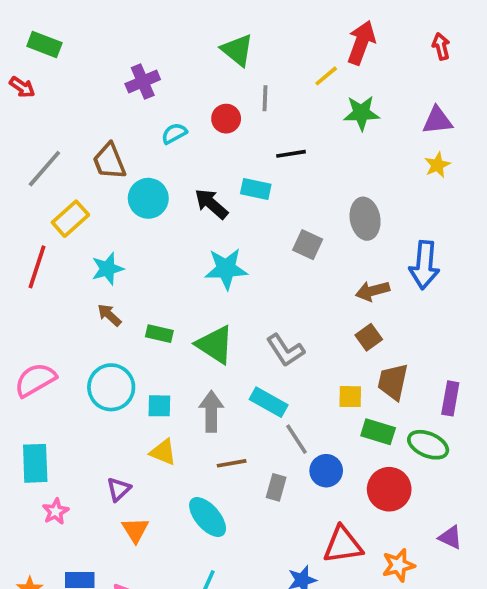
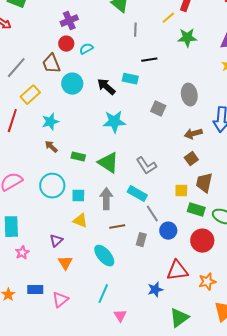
red circle: (226, 119) -> (66, 44), moved

